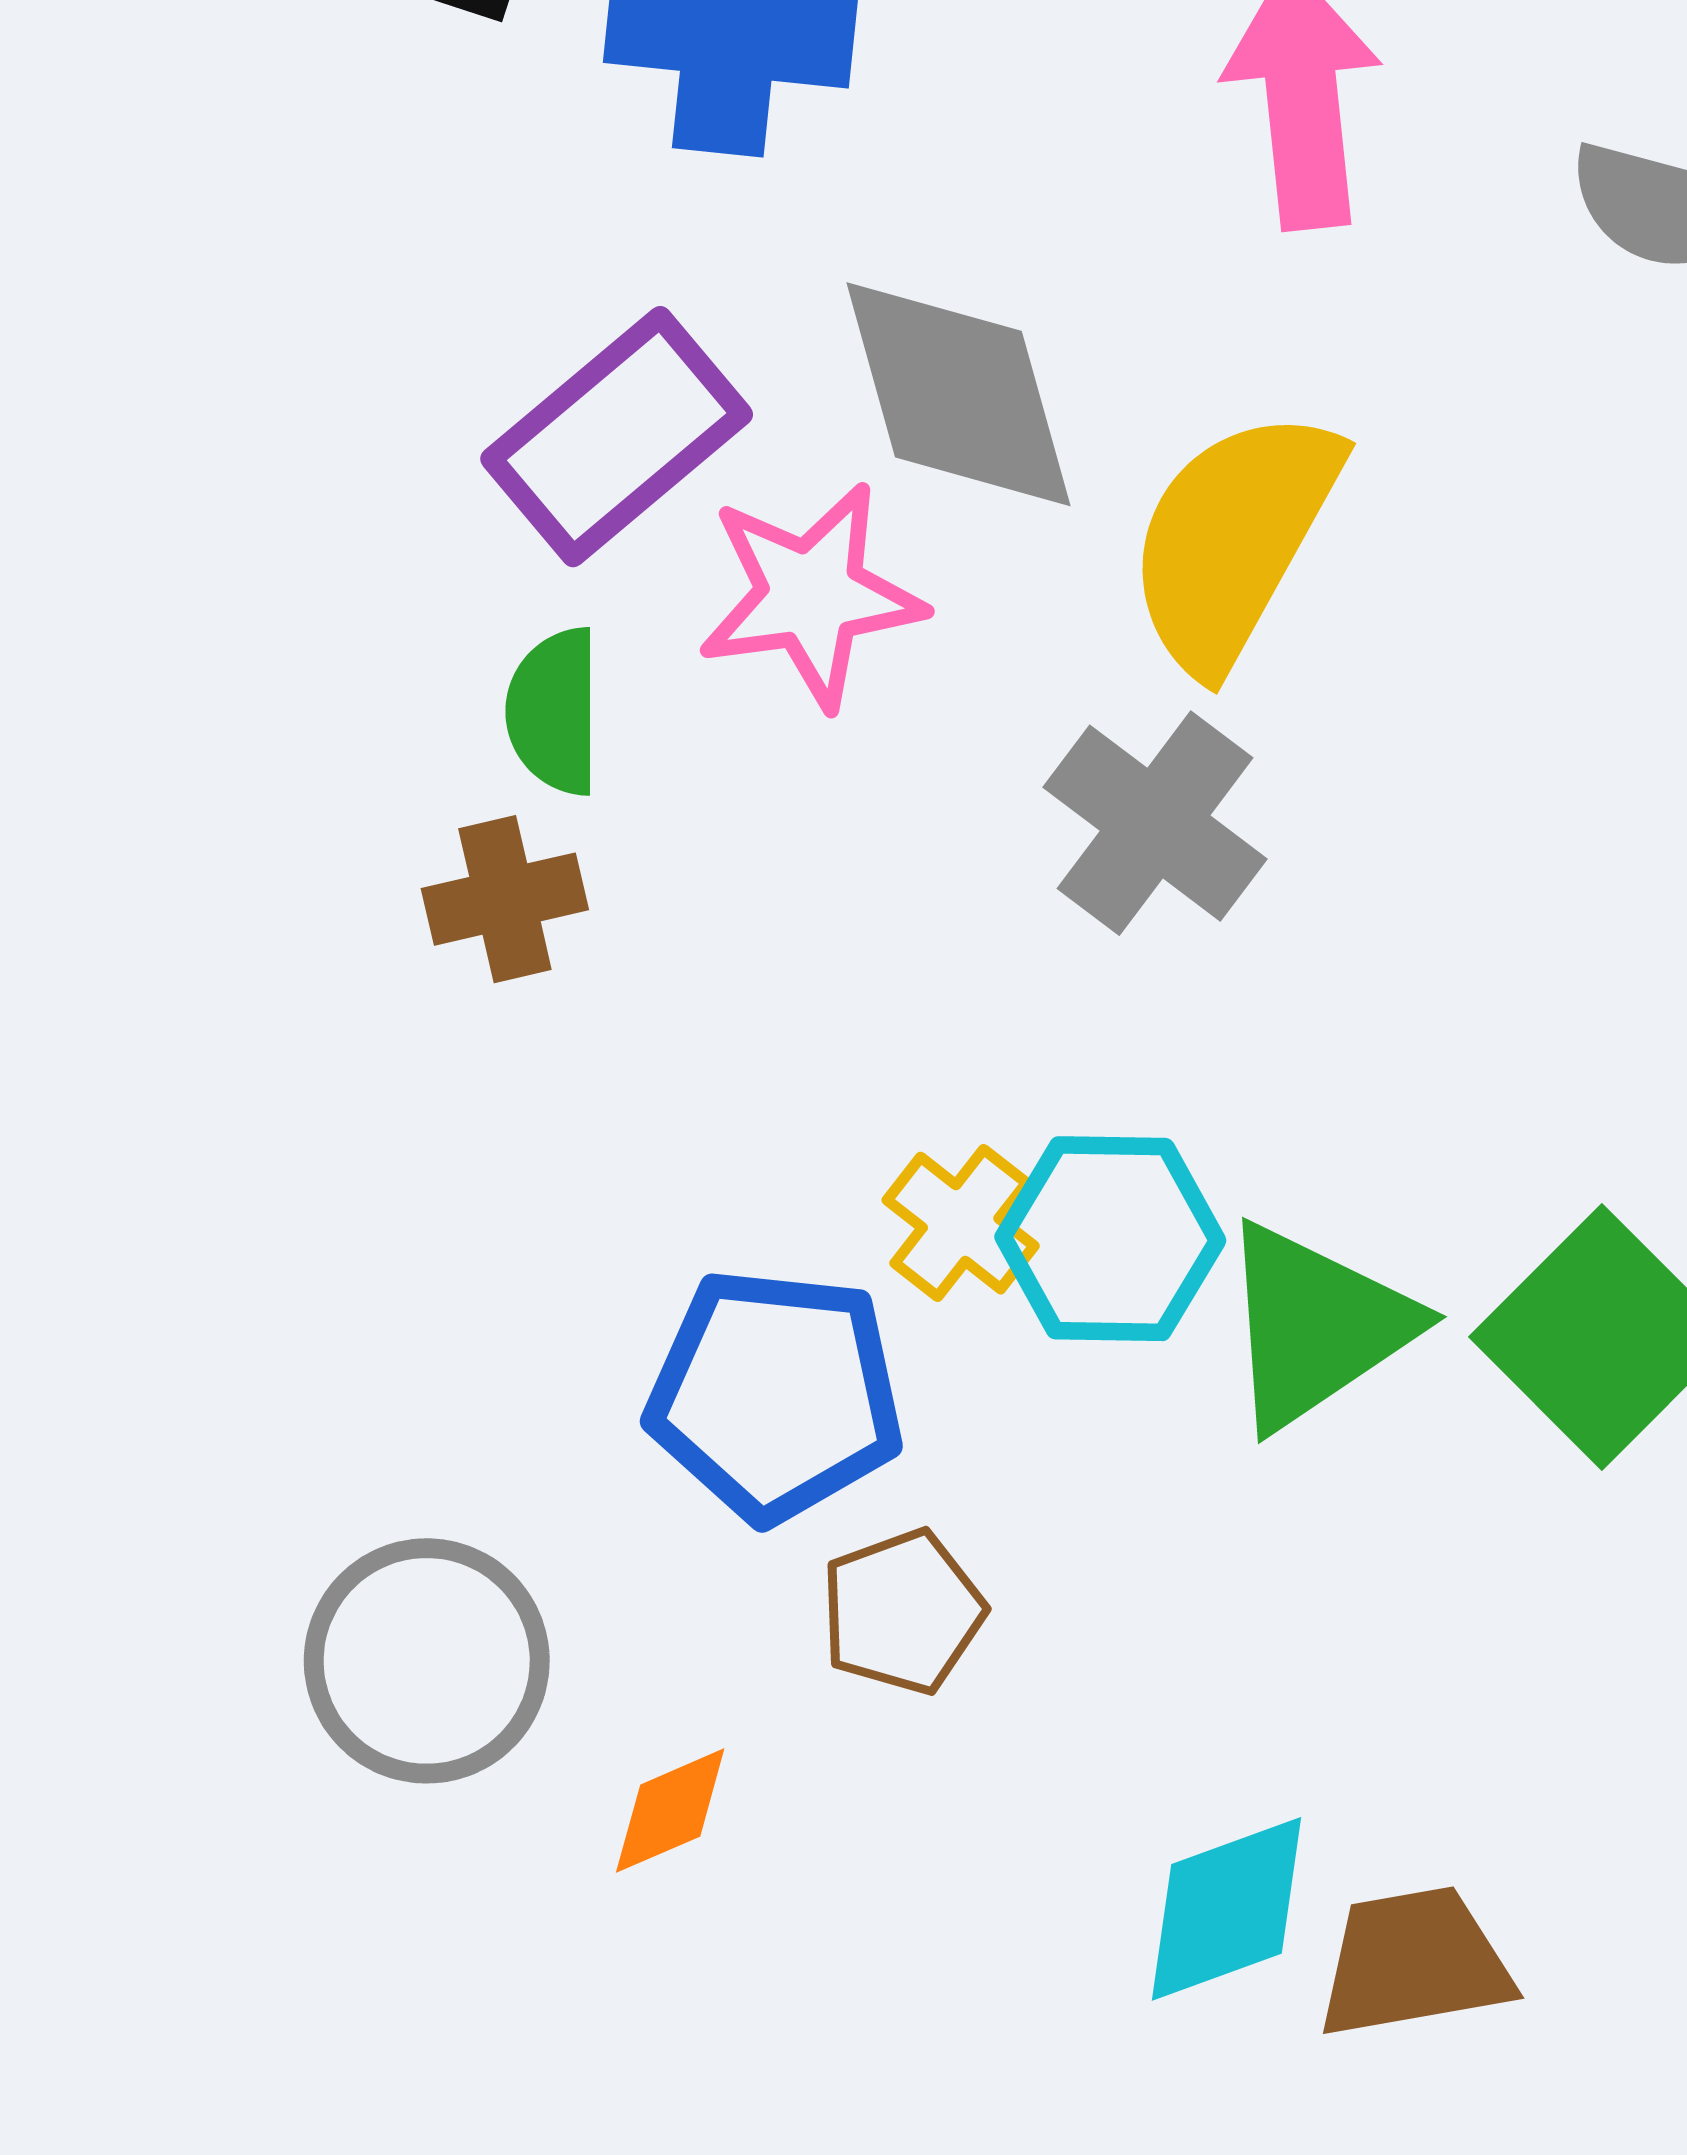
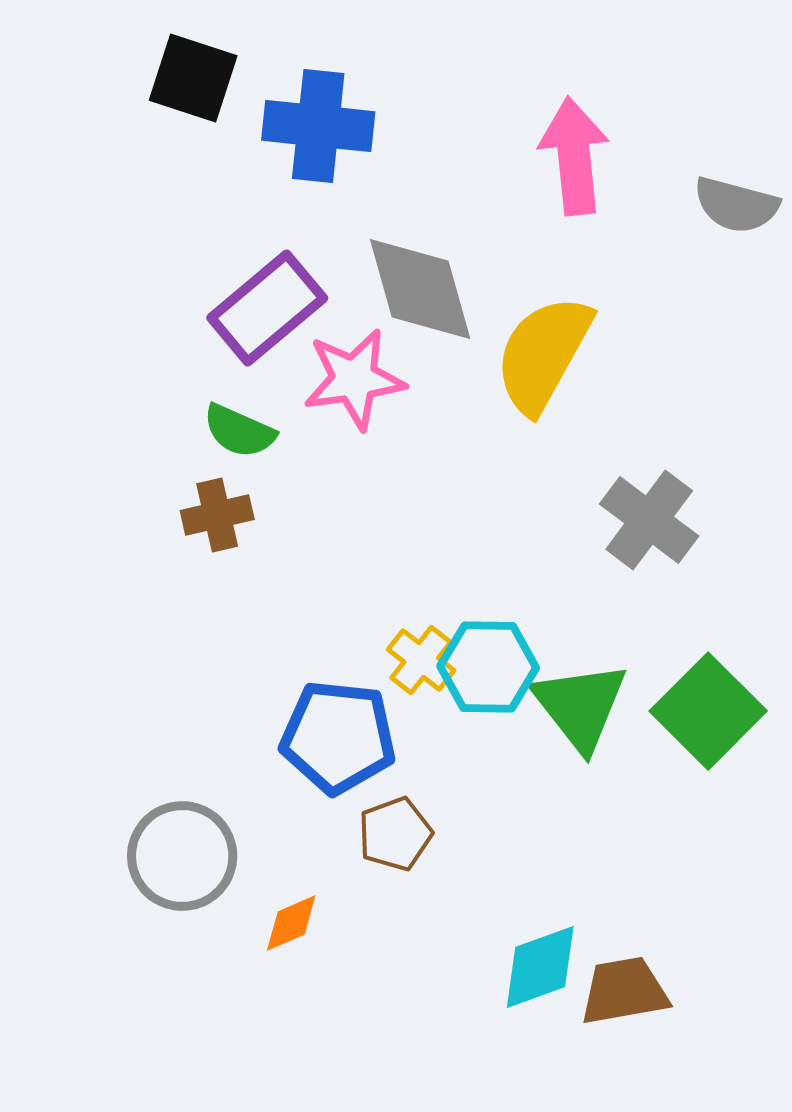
green semicircle: (554, 711) -> (239, 431), turned -66
gray cross: (1155, 823) -> (649, 520), moved
green triangle: (1316, 1326) -> (580, 706), turned -34

